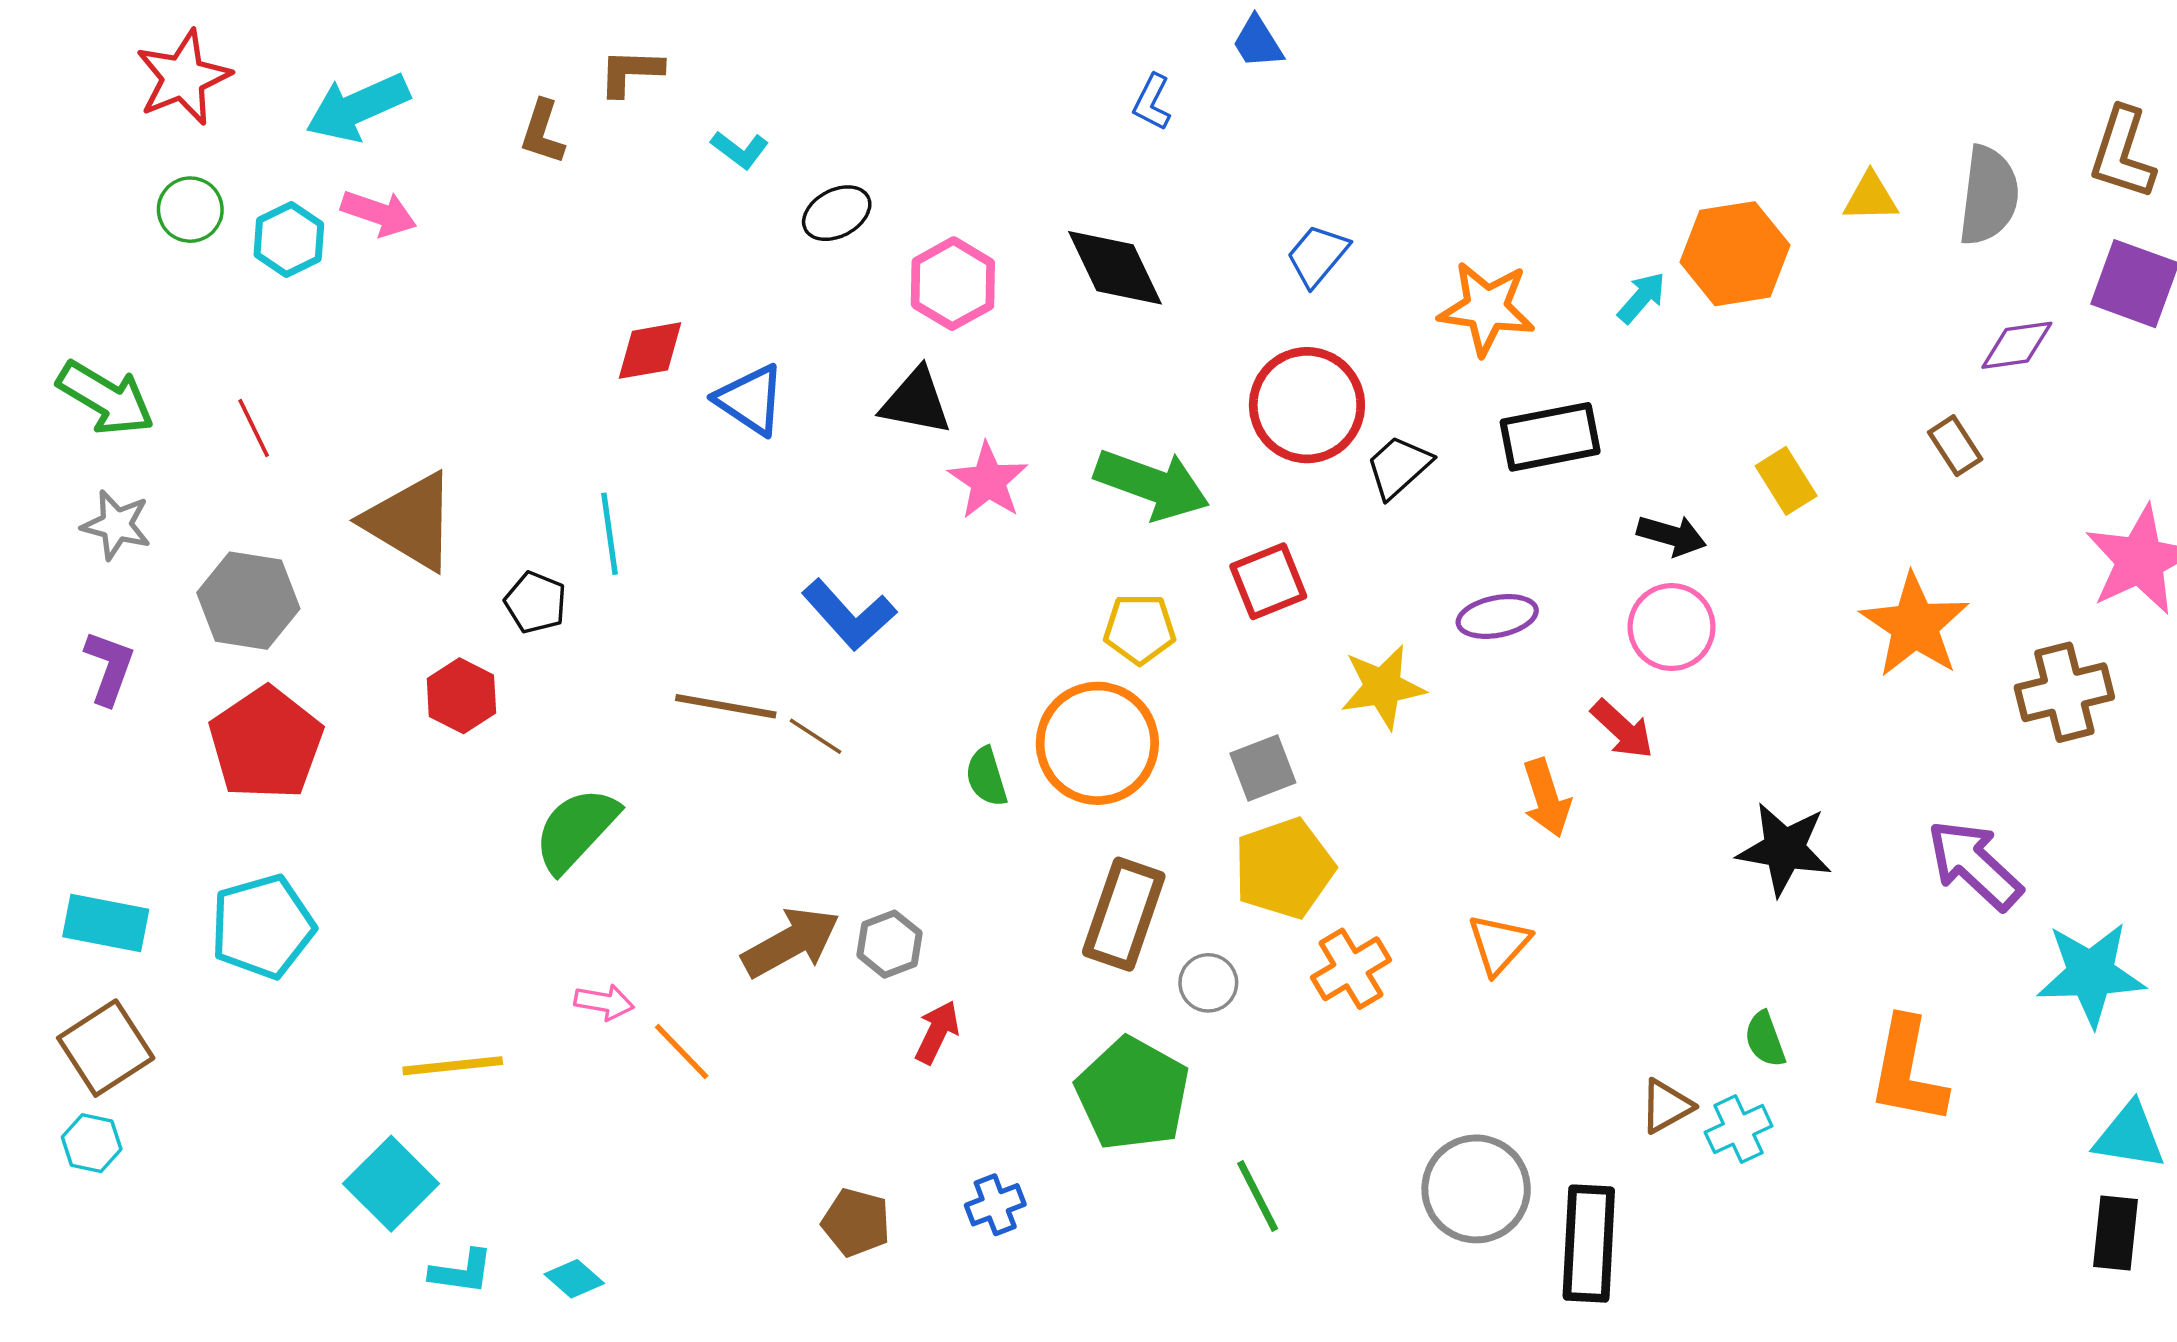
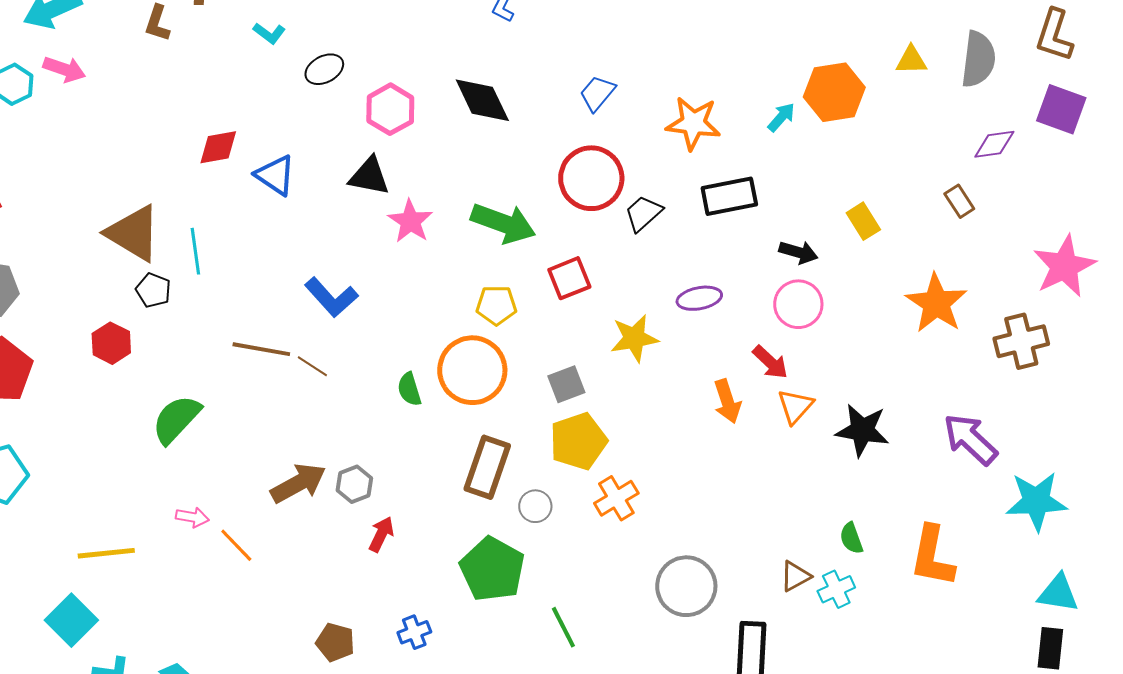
brown triangle: (410, 521) -> (133, 233), moved
orange triangle: (1499, 944) -> (795, 406), moved
gray circle: (1476, 1189) -> (686, 586), moved

